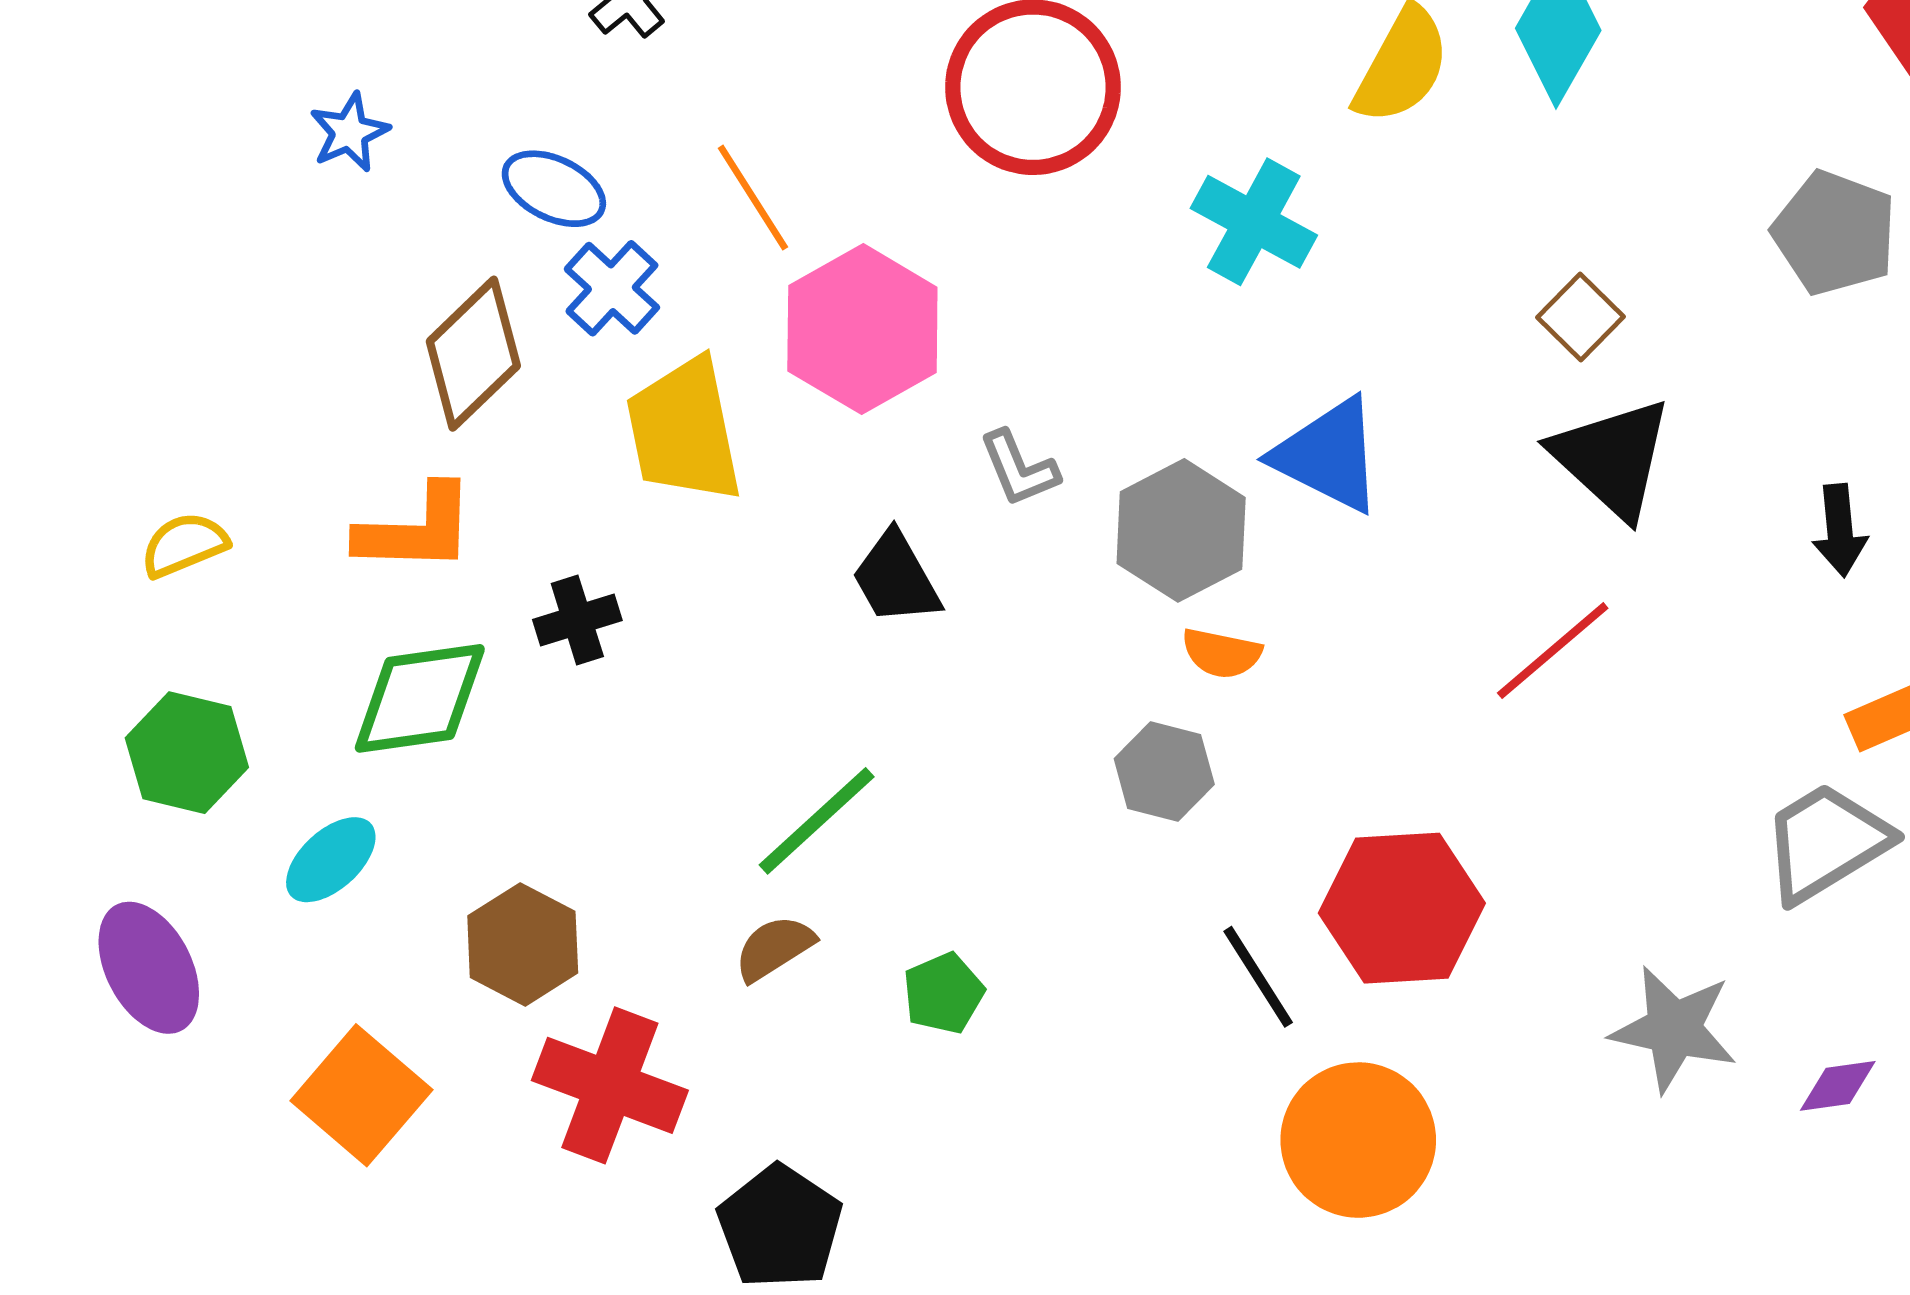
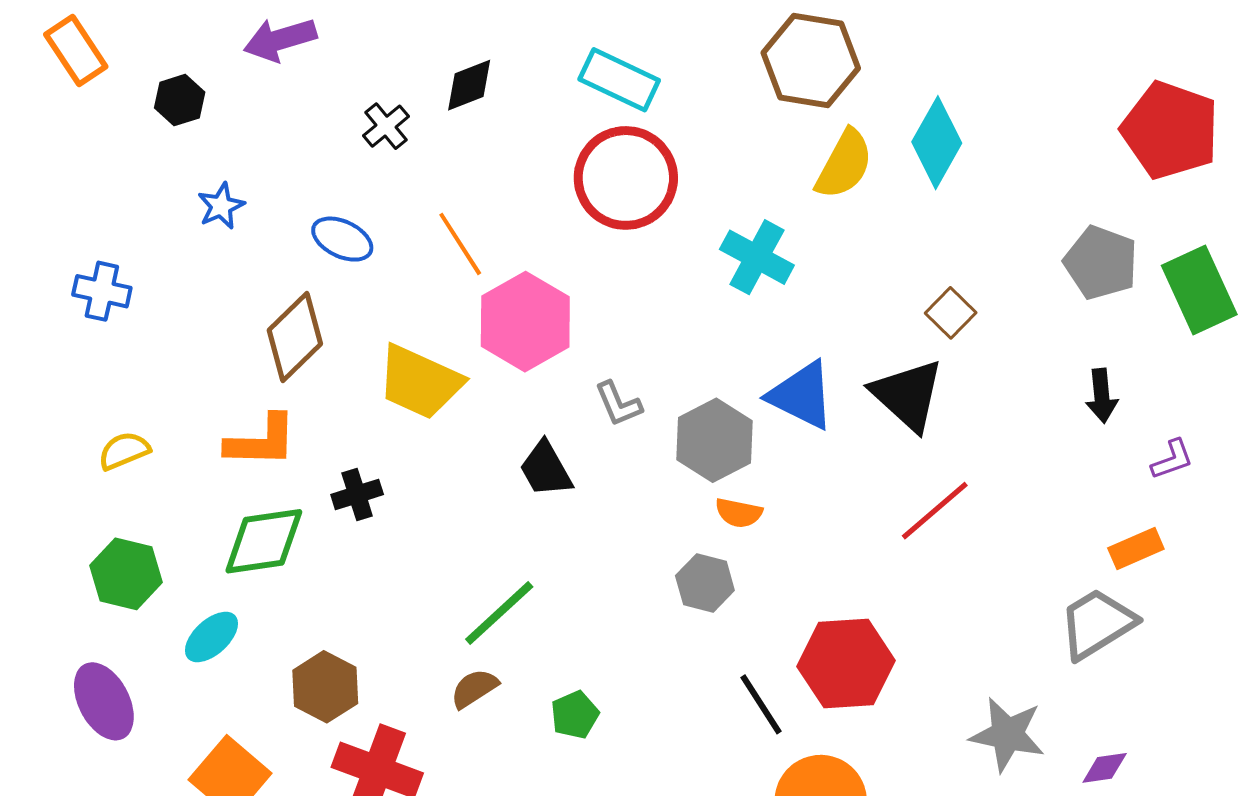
blue cross: (612, 288) -> (102, 291), moved, turned -30
yellow trapezoid: (684, 430) -> (420, 382), turned -54
black triangle: (1612, 458) -> (908, 395), moved
black arrow: (1840, 530) -> (1102, 396), moved

